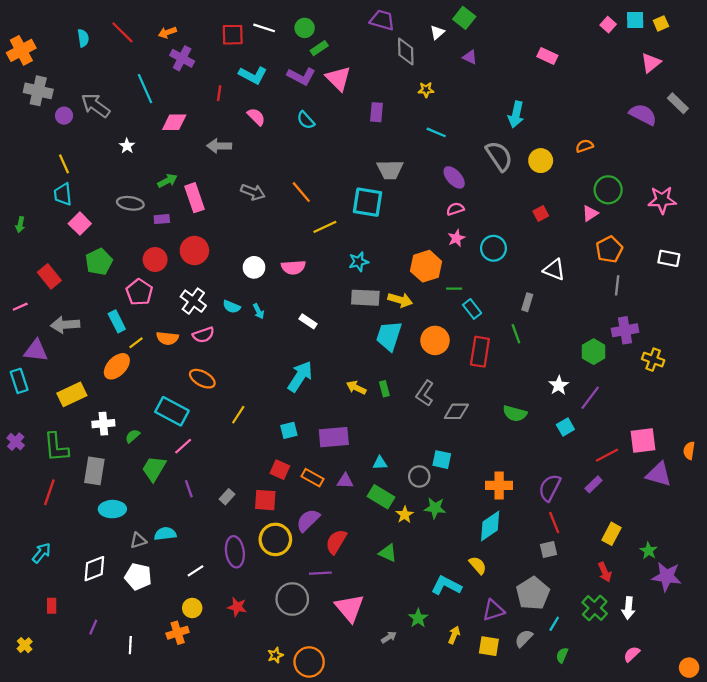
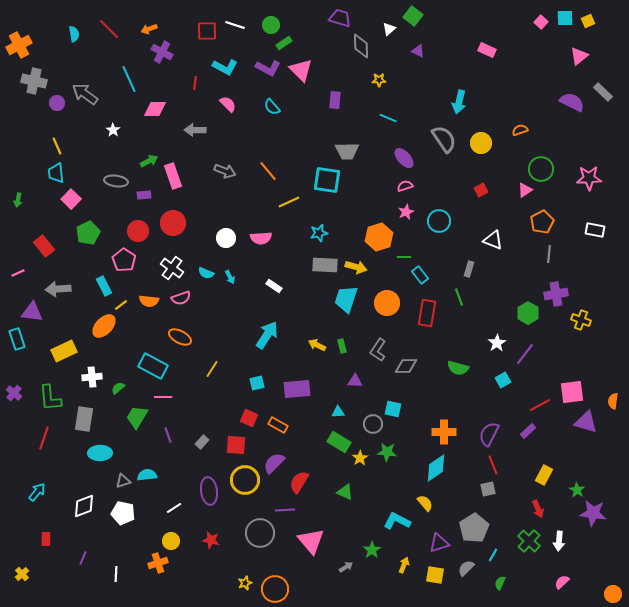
pink line: (183, 446) -> (163, 397), turned 42
purple triangle: (345, 481) -> (355, 381), moved

